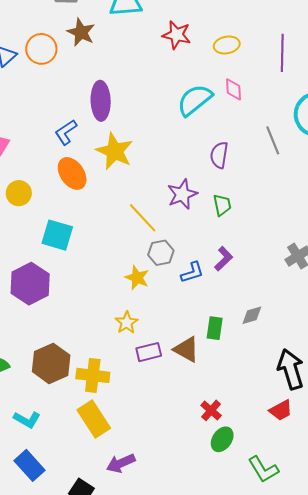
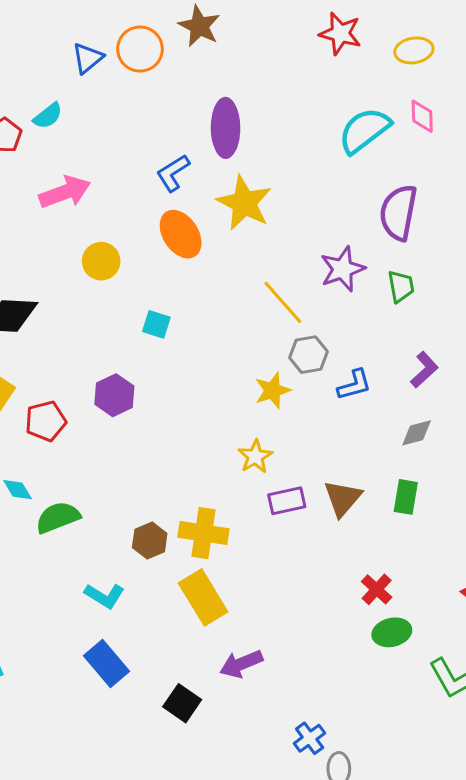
purple semicircle: (219, 155) -> (398, 213), size x1.4
cyan square: (57, 235) -> (156, 324), size x0.6
purple L-shape: (224, 259) -> (424, 370), moved
yellow star: (137, 278) -> (272, 390), turned 30
purple hexagon: (30, 284) -> (114, 395), size x0.7
gray diamond: (252, 315) -> (417, 433), moved
green rectangle: (215, 328) -> (406, 497), moved
brown triangle: (186, 349) -> (343, 498), turned 40
brown hexagon: (51, 363) -> (150, 540), moved, size x0.6
green ellipse: (222, 439) -> (392, 632), turned 40

